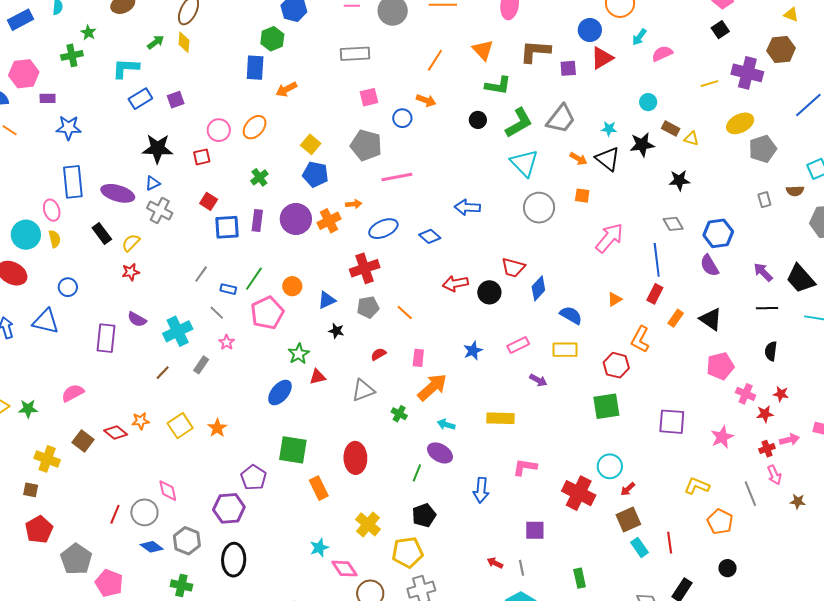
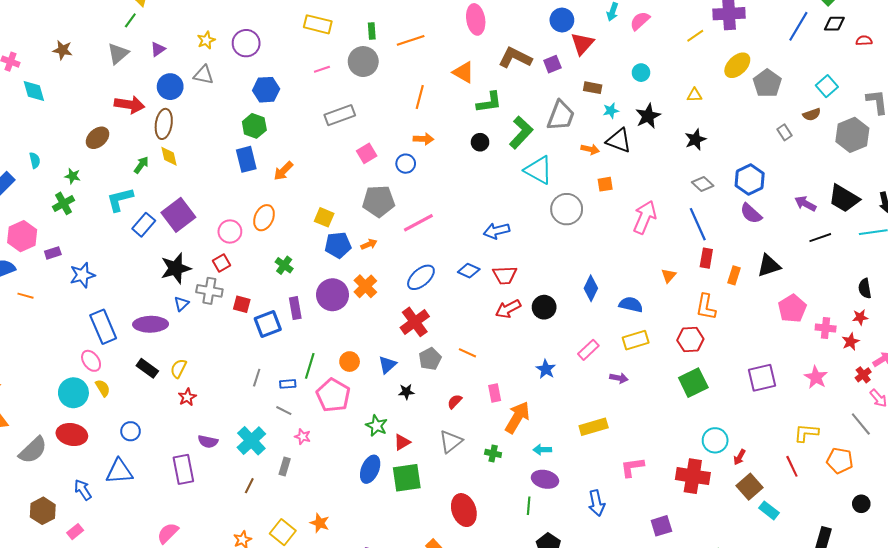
brown L-shape: (535, 51) -> (515, 58), turned 40
purple square: (176, 100) -> (178, 215), size x1.8
brown rectangle: (671, 129) -> (593, 88), moved
orange arrow: (354, 204) -> (369, 244), moved
gray cross: (160, 210) -> (209, 291), moved
red trapezoid: (513, 267) -> (505, 275), moved
black triangle: (711, 319) -> (769, 266), turned -35
black semicircle: (771, 351) -> (865, 288), moved
green square: (293, 450) -> (407, 478), moved
red line: (670, 543) -> (792, 466), moved

